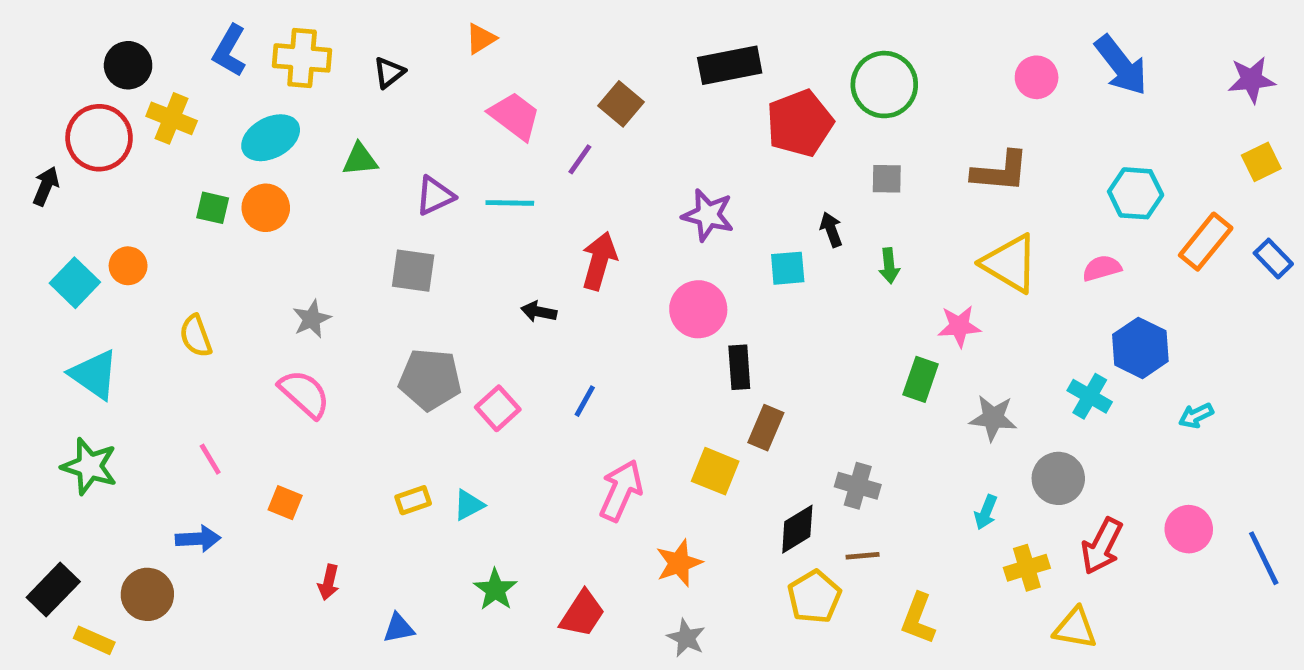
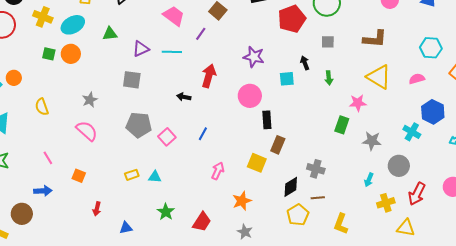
yellow cross: (172, 118) -> (43, 17), moved
pink arrow: (621, 490) -> (218, 171), size x0.7
cyan triangle: (469, 505) -> (155, 177), turned 32

